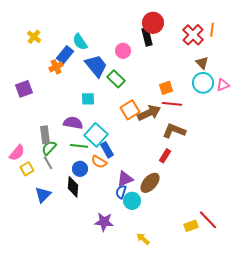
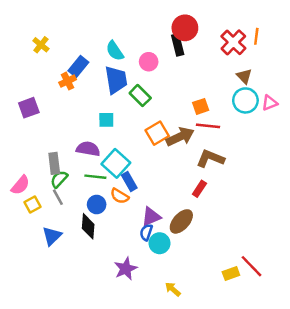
cyan semicircle: (80, 42) -> (115, 51), moved
blue trapezoid: (96, 66) -> (116, 80), turned 30
purple star: (104, 222) -> (126, 269), turned -30

